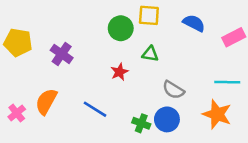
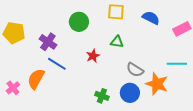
green circle: (121, 28) -> (79, 22), moved
blue line: (95, 109) -> (57, 64), moved
orange star: (217, 114) -> (157, 84), moved
green cross: (141, 123) -> (102, 96), moved

